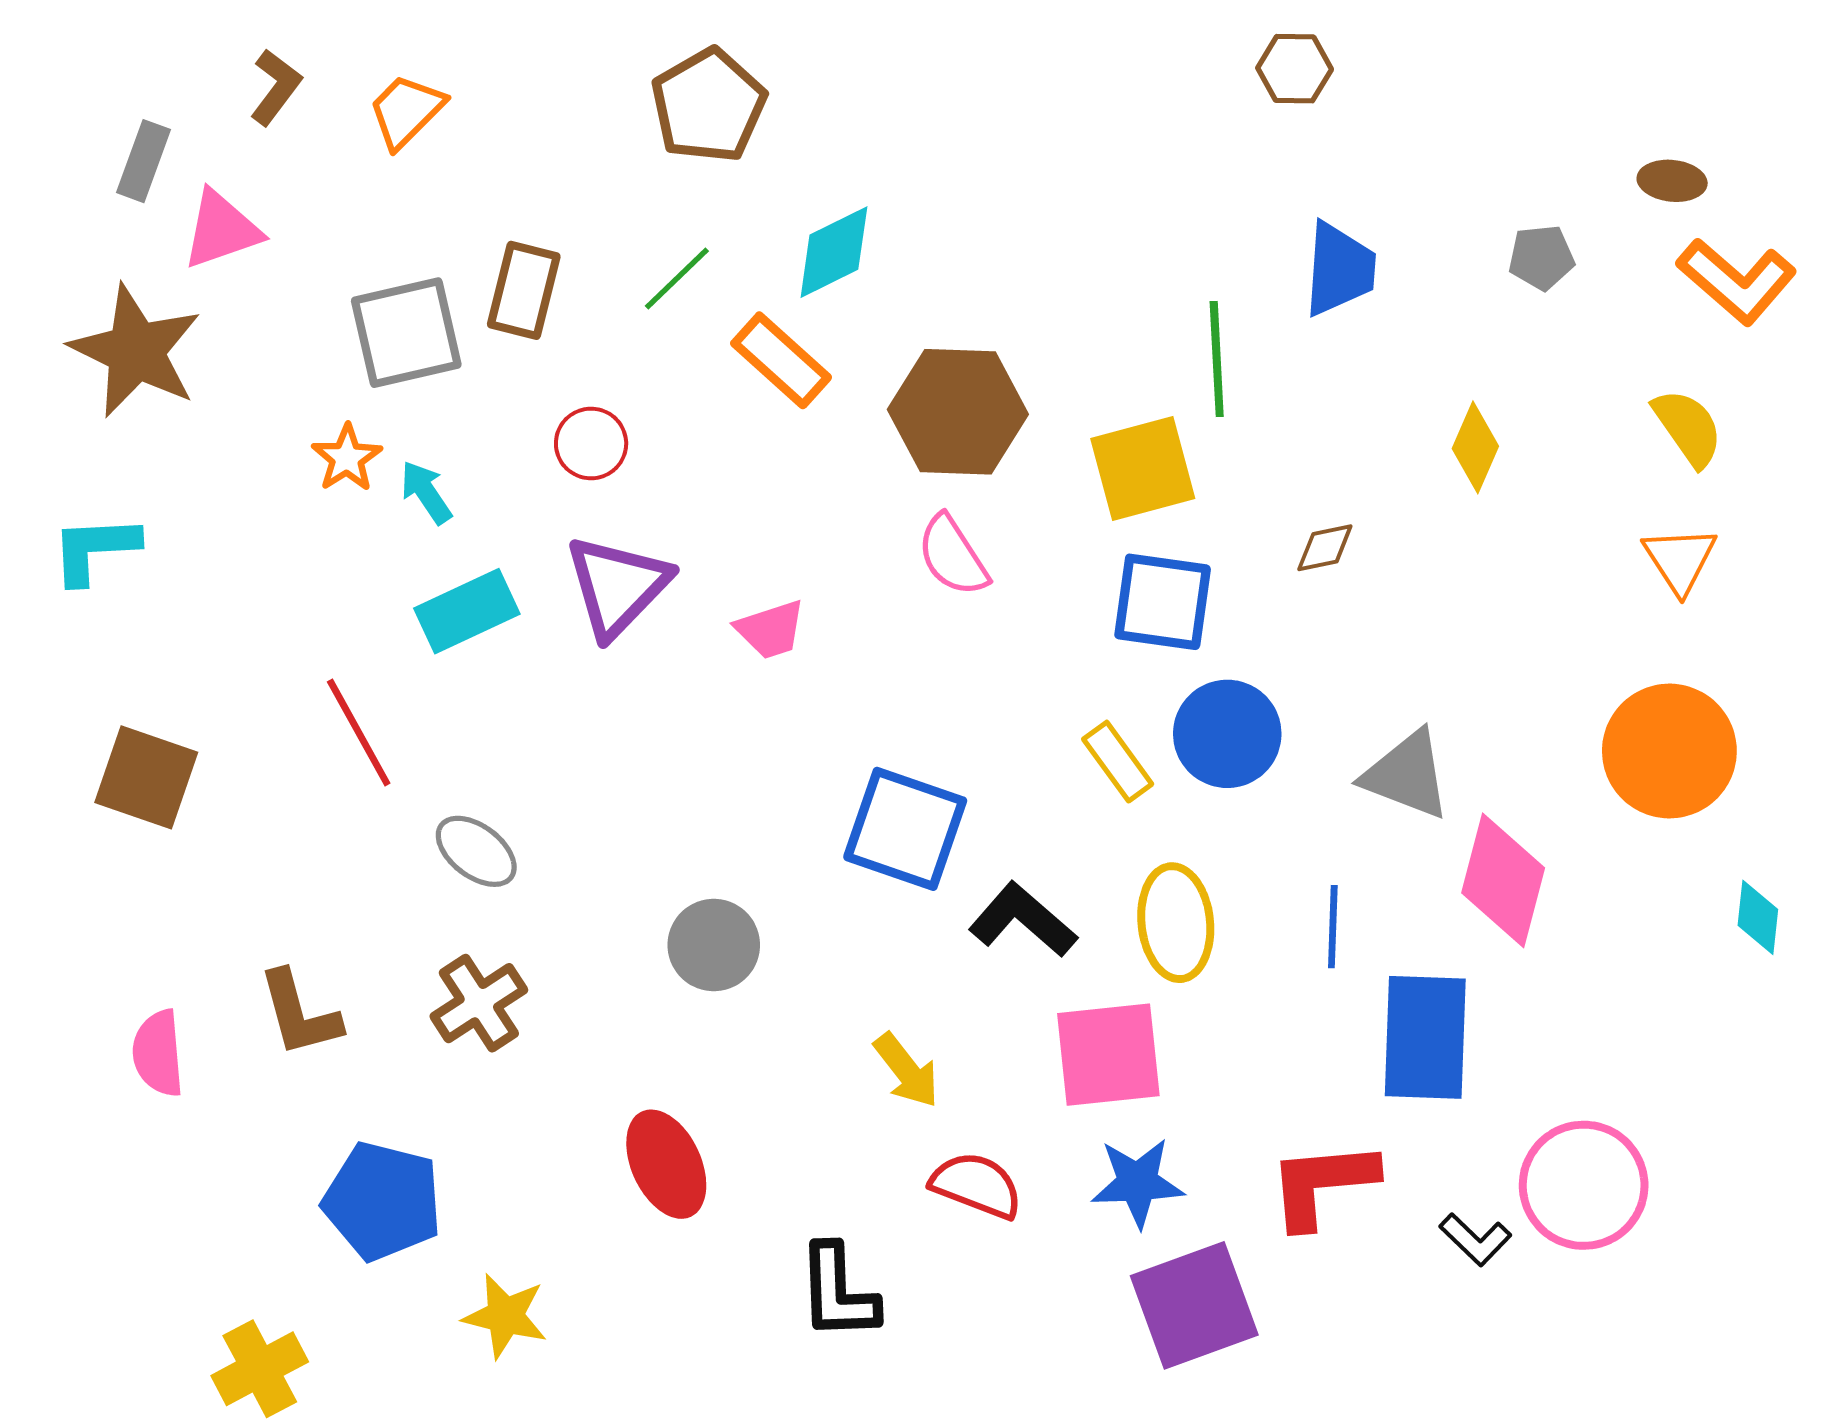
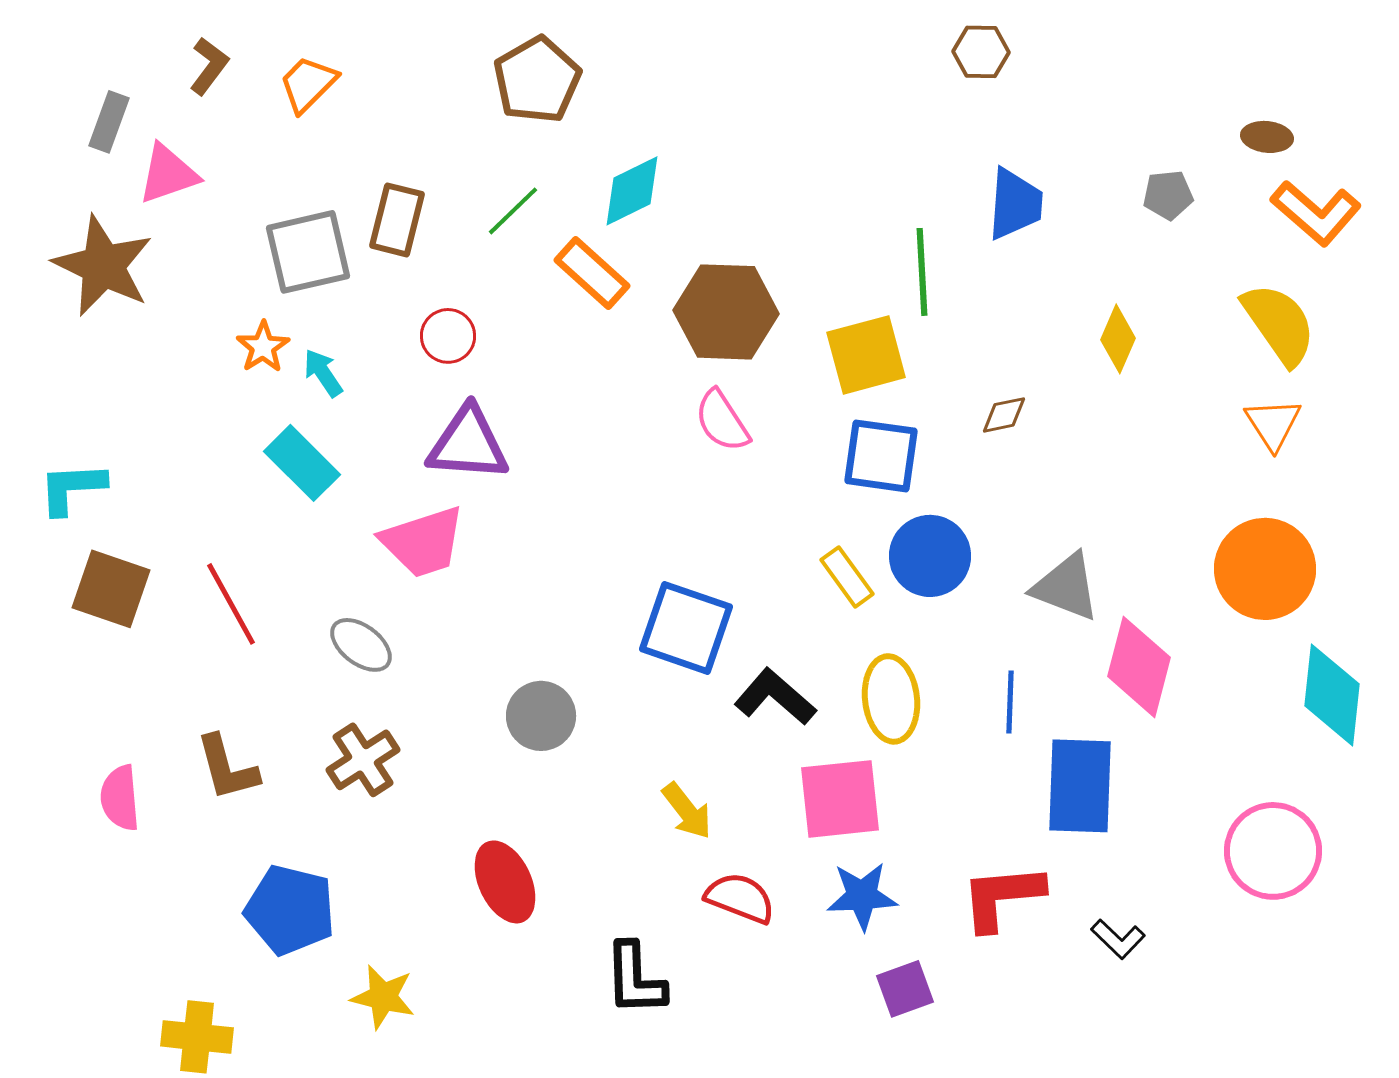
yellow semicircle: (1688, 428) -> (1279, 324), size x1.4
cyan L-shape: (95, 549) -> (72, 488), moved
purple triangle: (617, 586) -> (468, 444), turned 50
cyan rectangle: (467, 611) -> (302, 463), moved, turned 70
pink trapezoid: (771, 630) -> (423, 542), moved, size x1.6
red line: (359, 733) -> (231, 604), moved
cyan diamond: (1758, 917) -> (1332, 695), size x1.8
pink circle: (1584, 1185) -> (1273, 851), moved
purple square: (1194, 1305) -> (905, 989), size x0.6
yellow cross: (260, 1369) -> (197, 1037), turned 34

